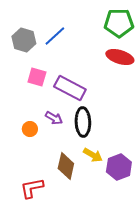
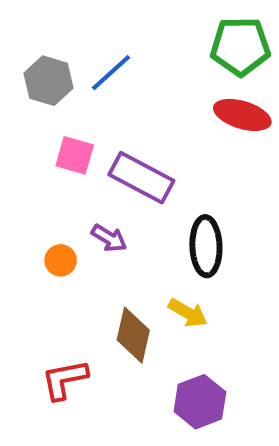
black ellipse: (83, 122) -> (206, 246), moved
purple hexagon: (119, 167) -> (200, 402), moved

